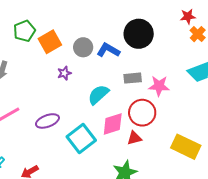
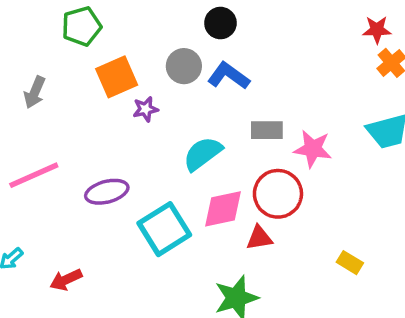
black circle: (139, 34) -> (220, 23), moved, size x0.6
orange square: (50, 42) -> (117, 77), moved
yellow rectangle: (186, 147) -> (350, 263), size x0.5

